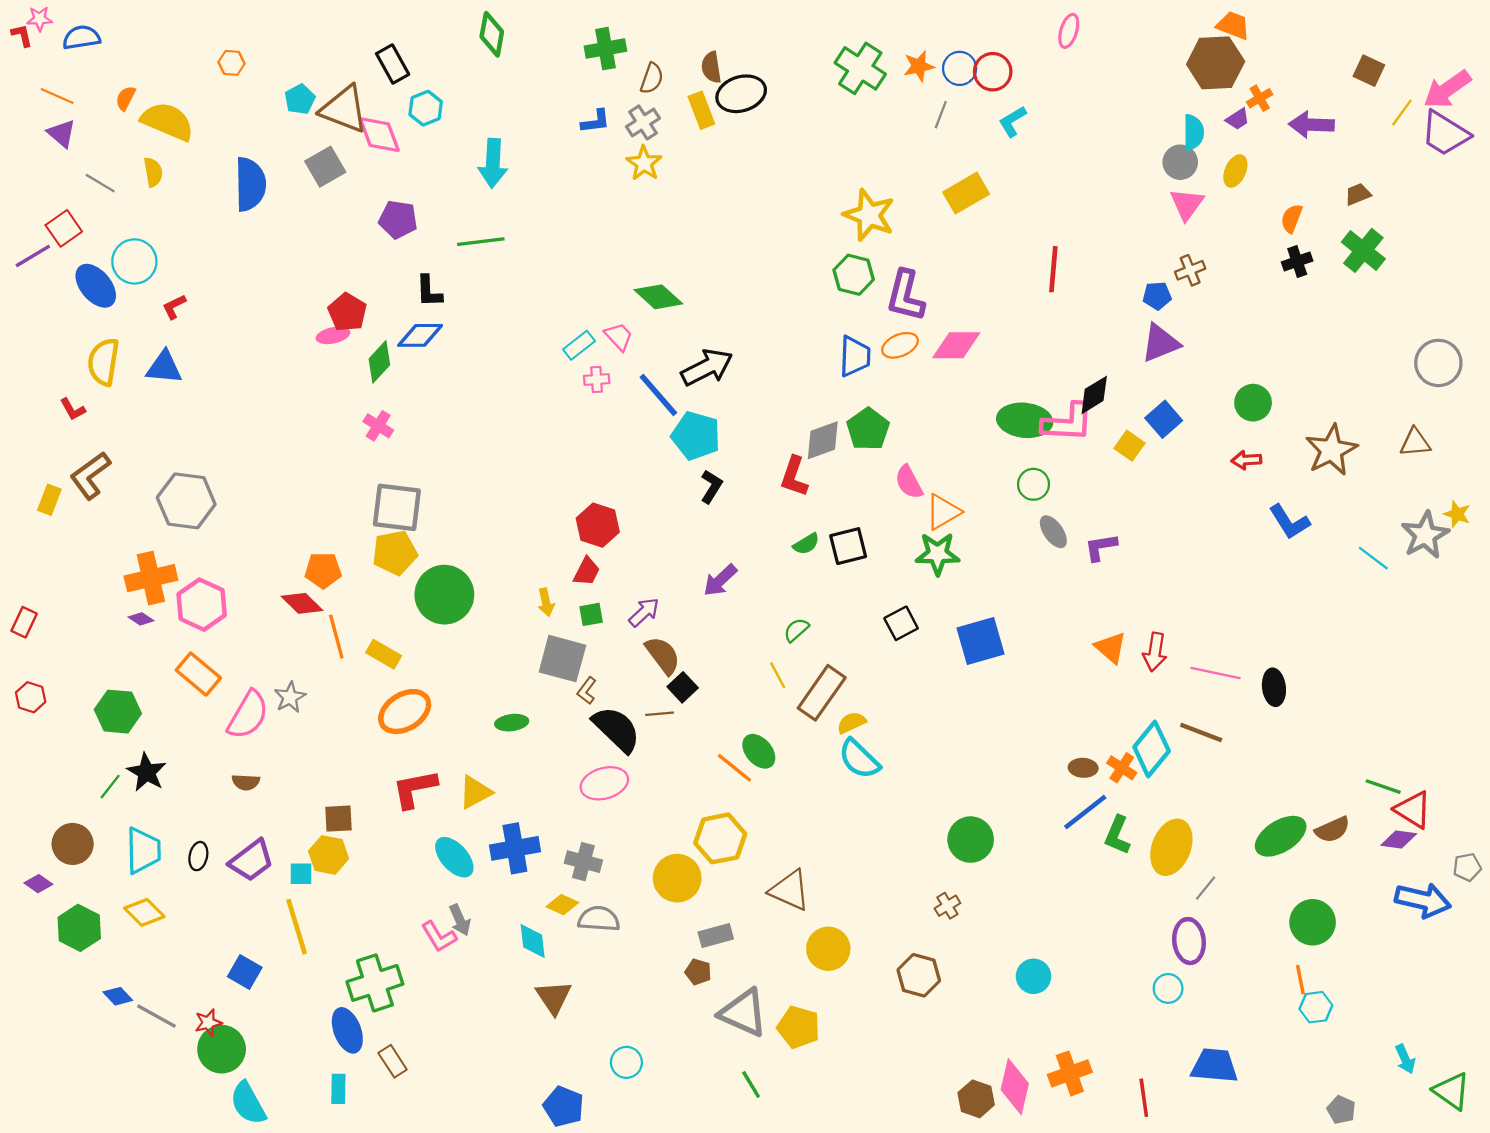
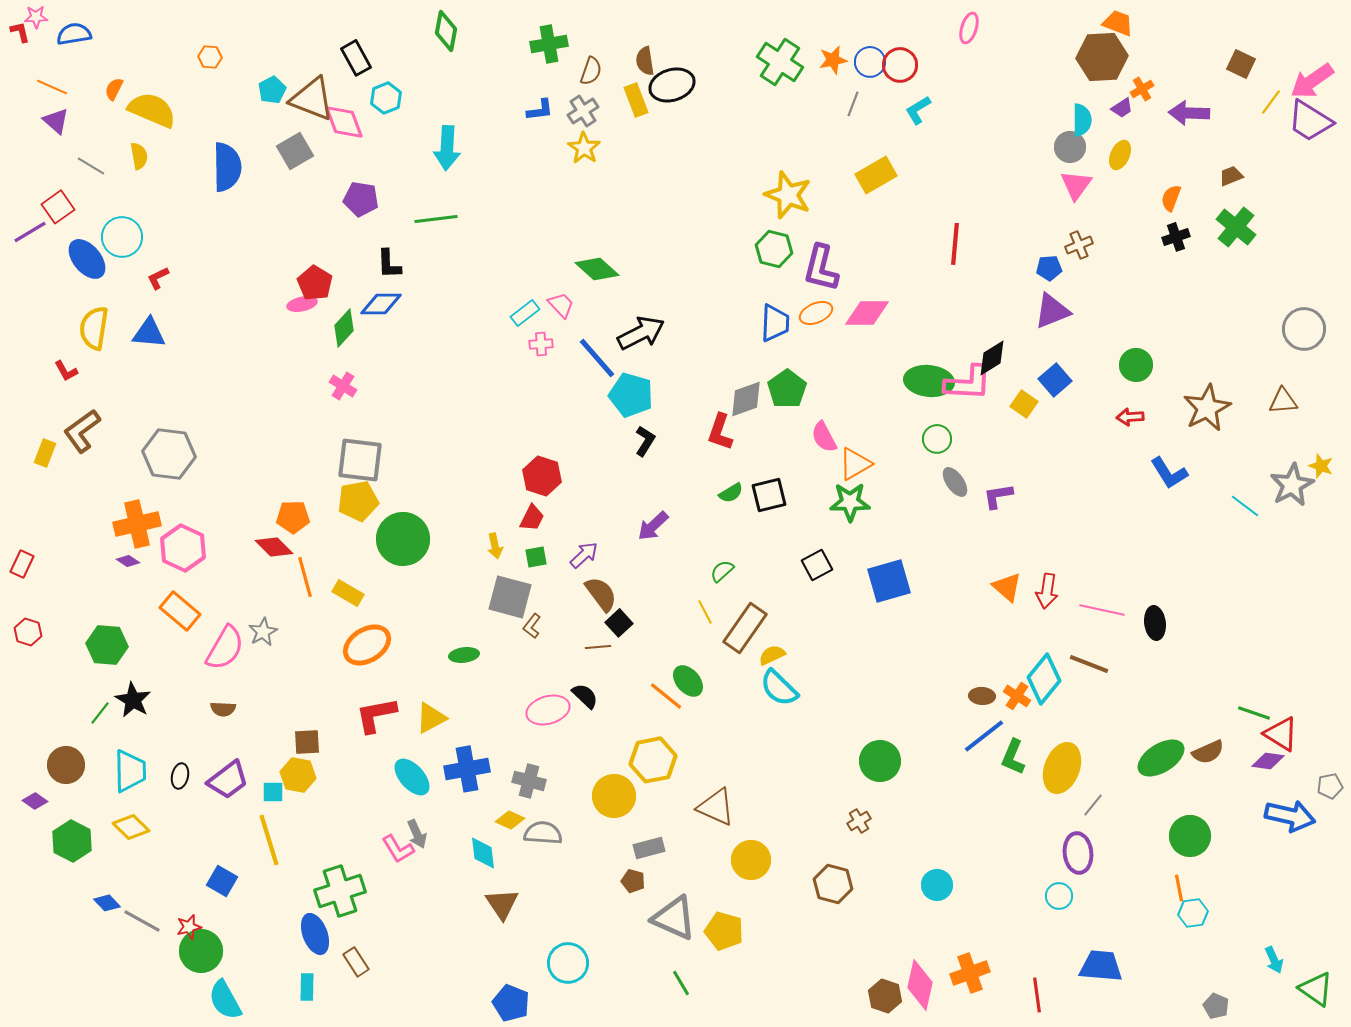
black semicircle: (616, 729) -> (585, 696), moved, size x0.6
cyan circle: (626, 1062) -> (568, 963), size x1.4

